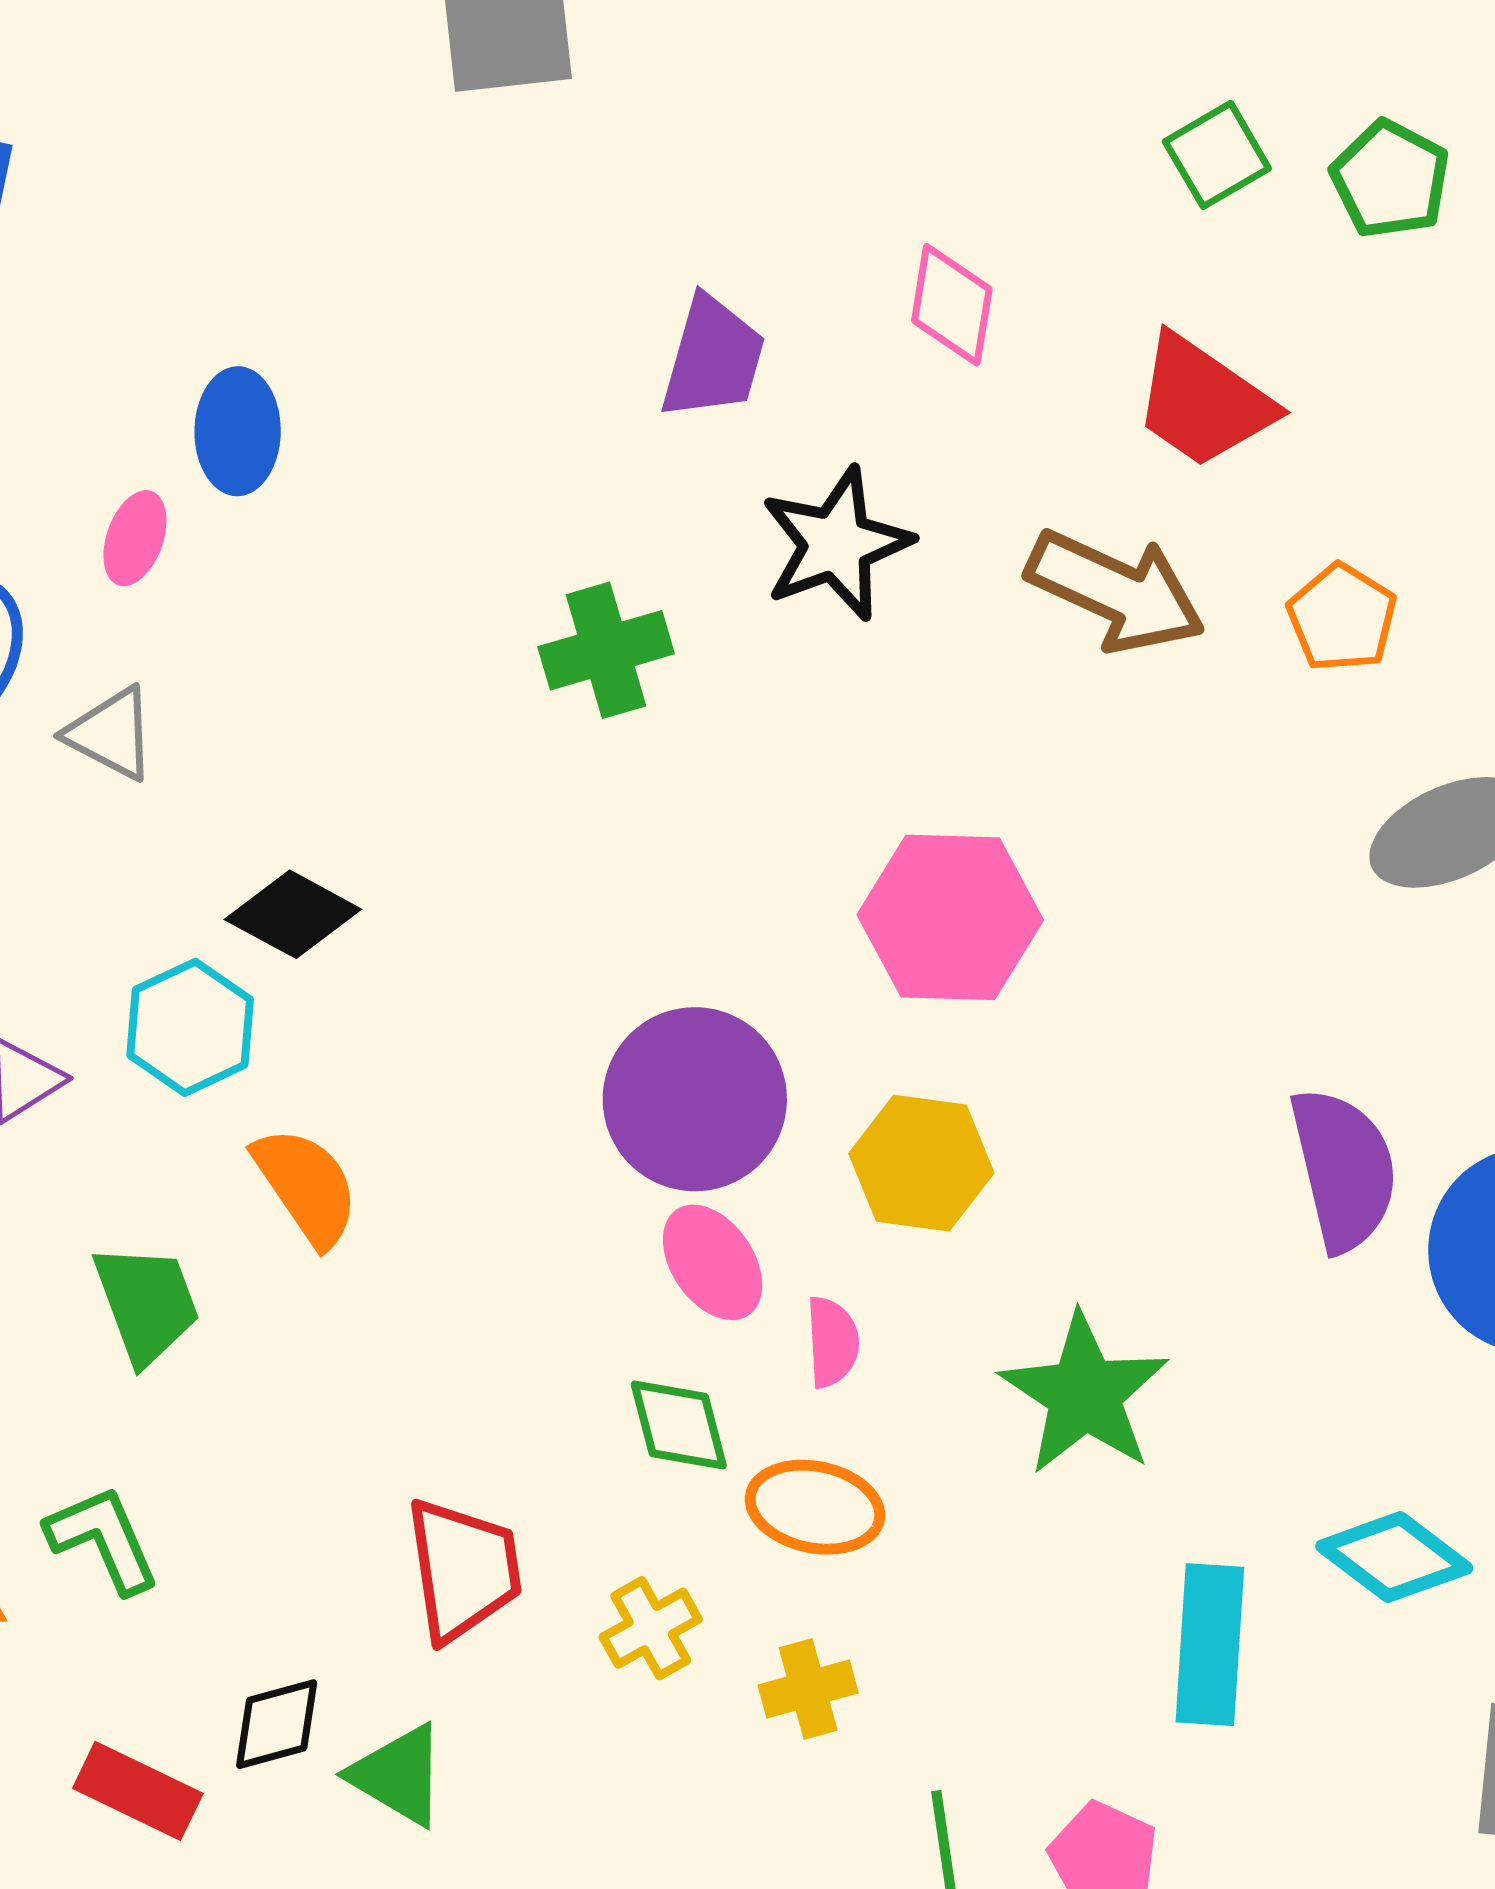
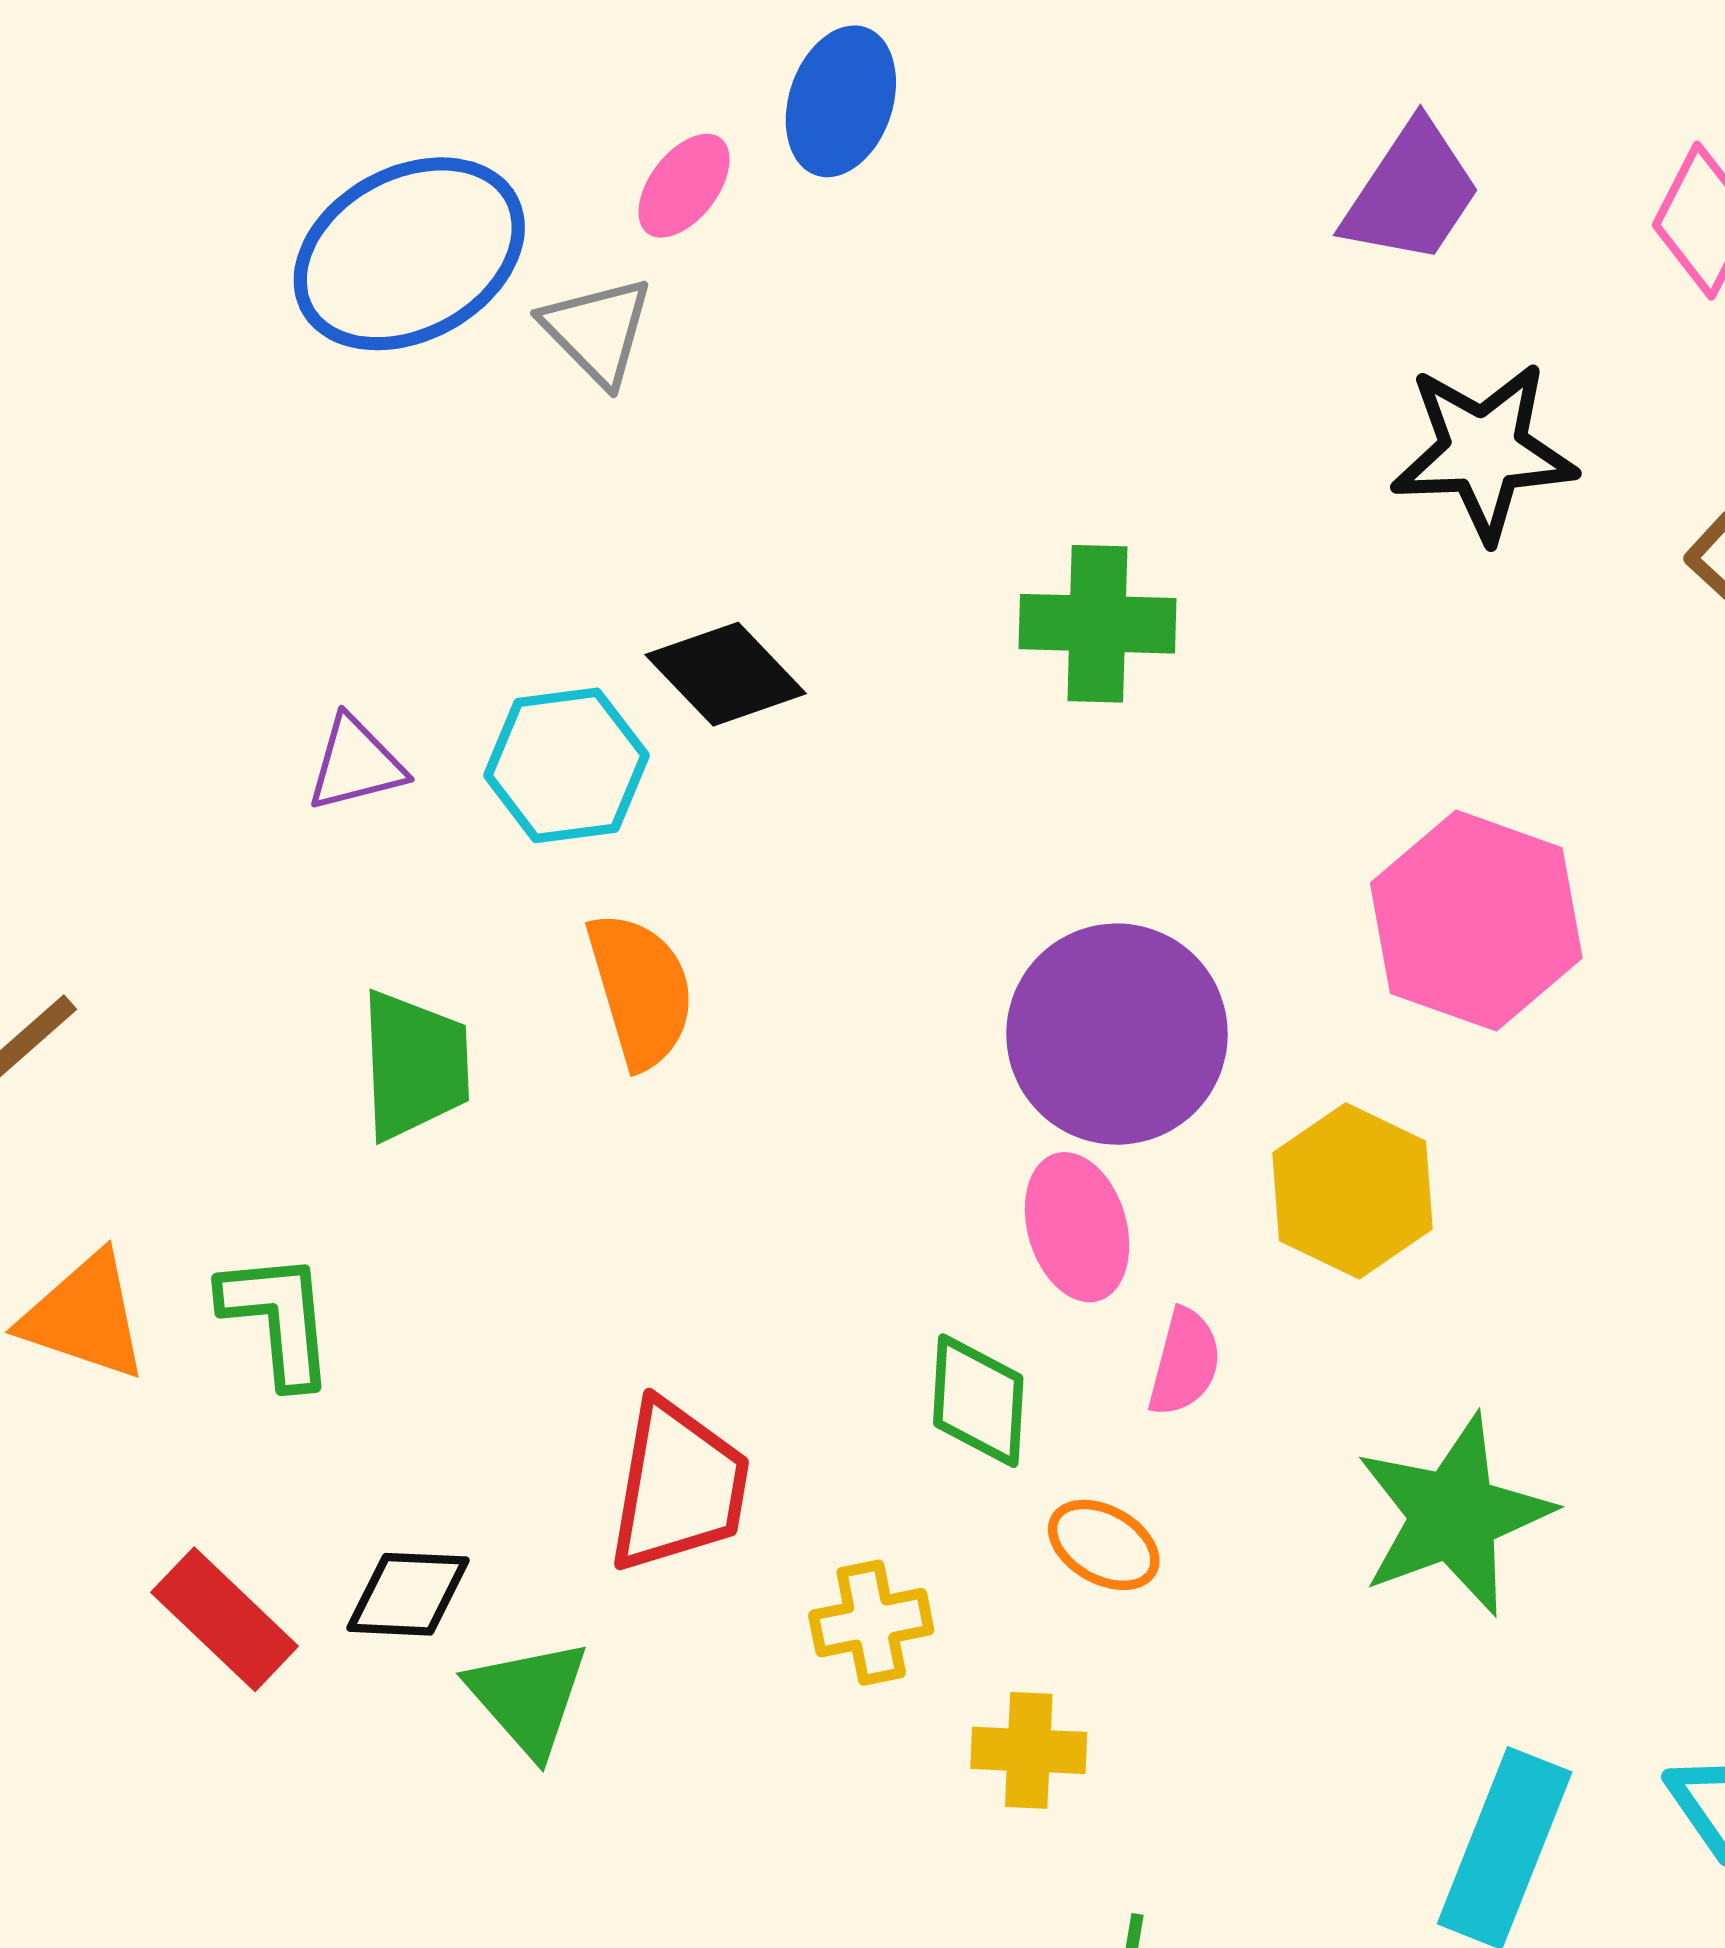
green cross: (606, 650) -> (1097, 624), moved
gray triangle: (111, 734) -> (597, 331), moved
orange ellipse: (815, 1507) -> (1104, 1545), size x0.7

